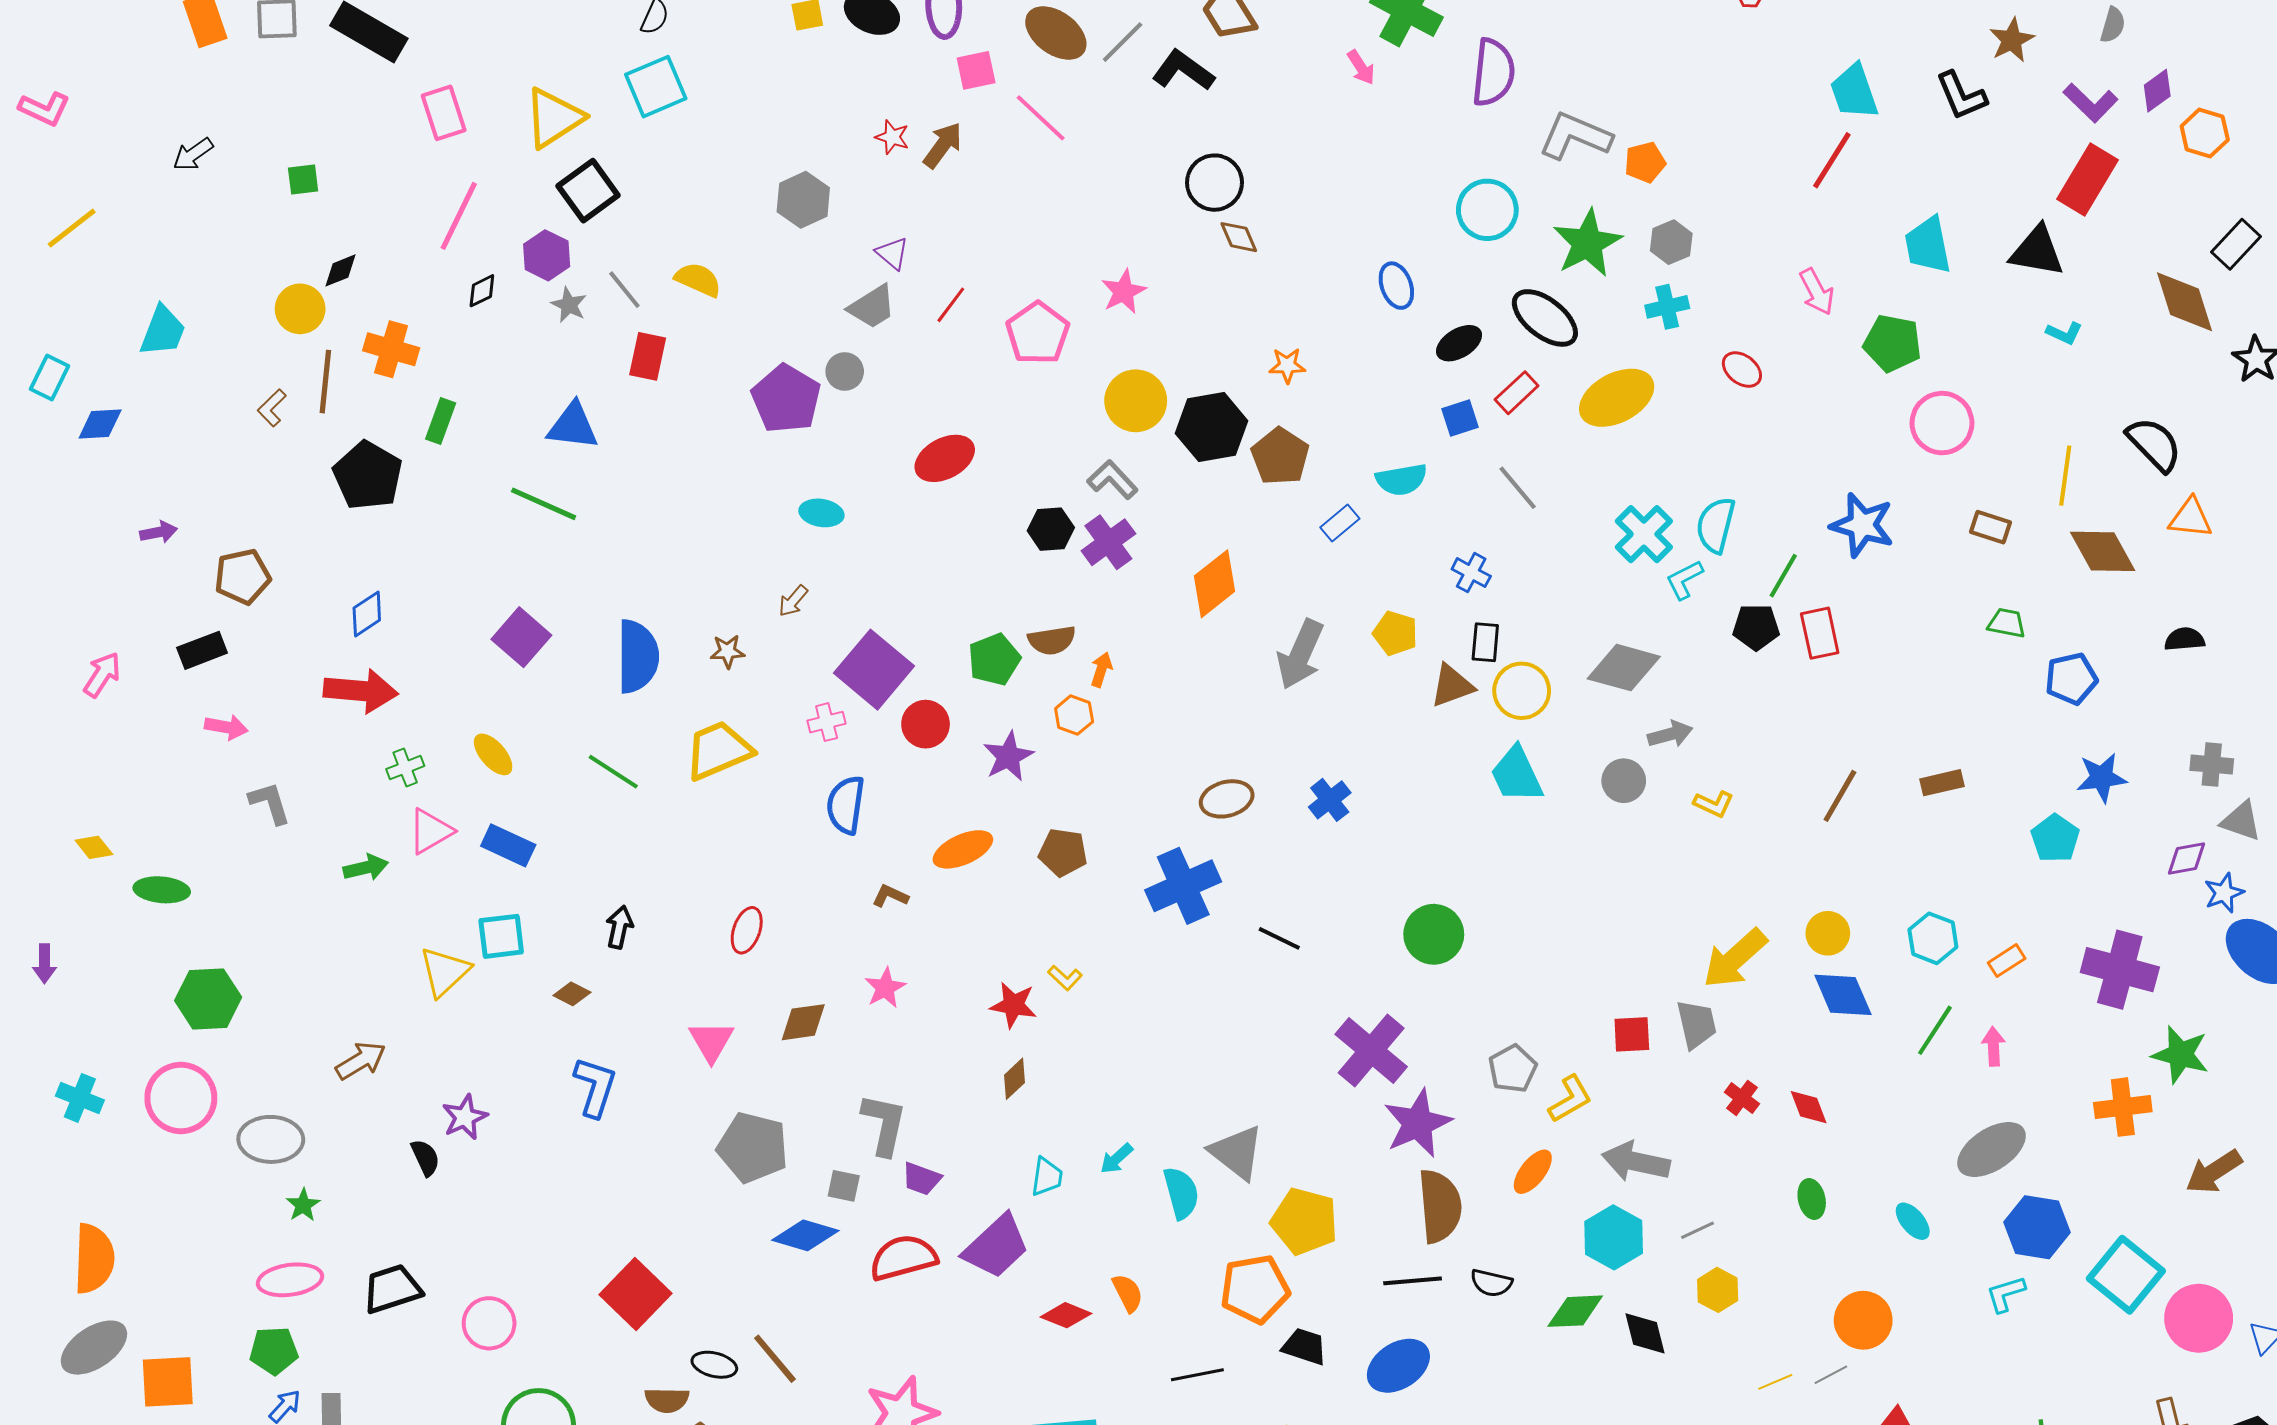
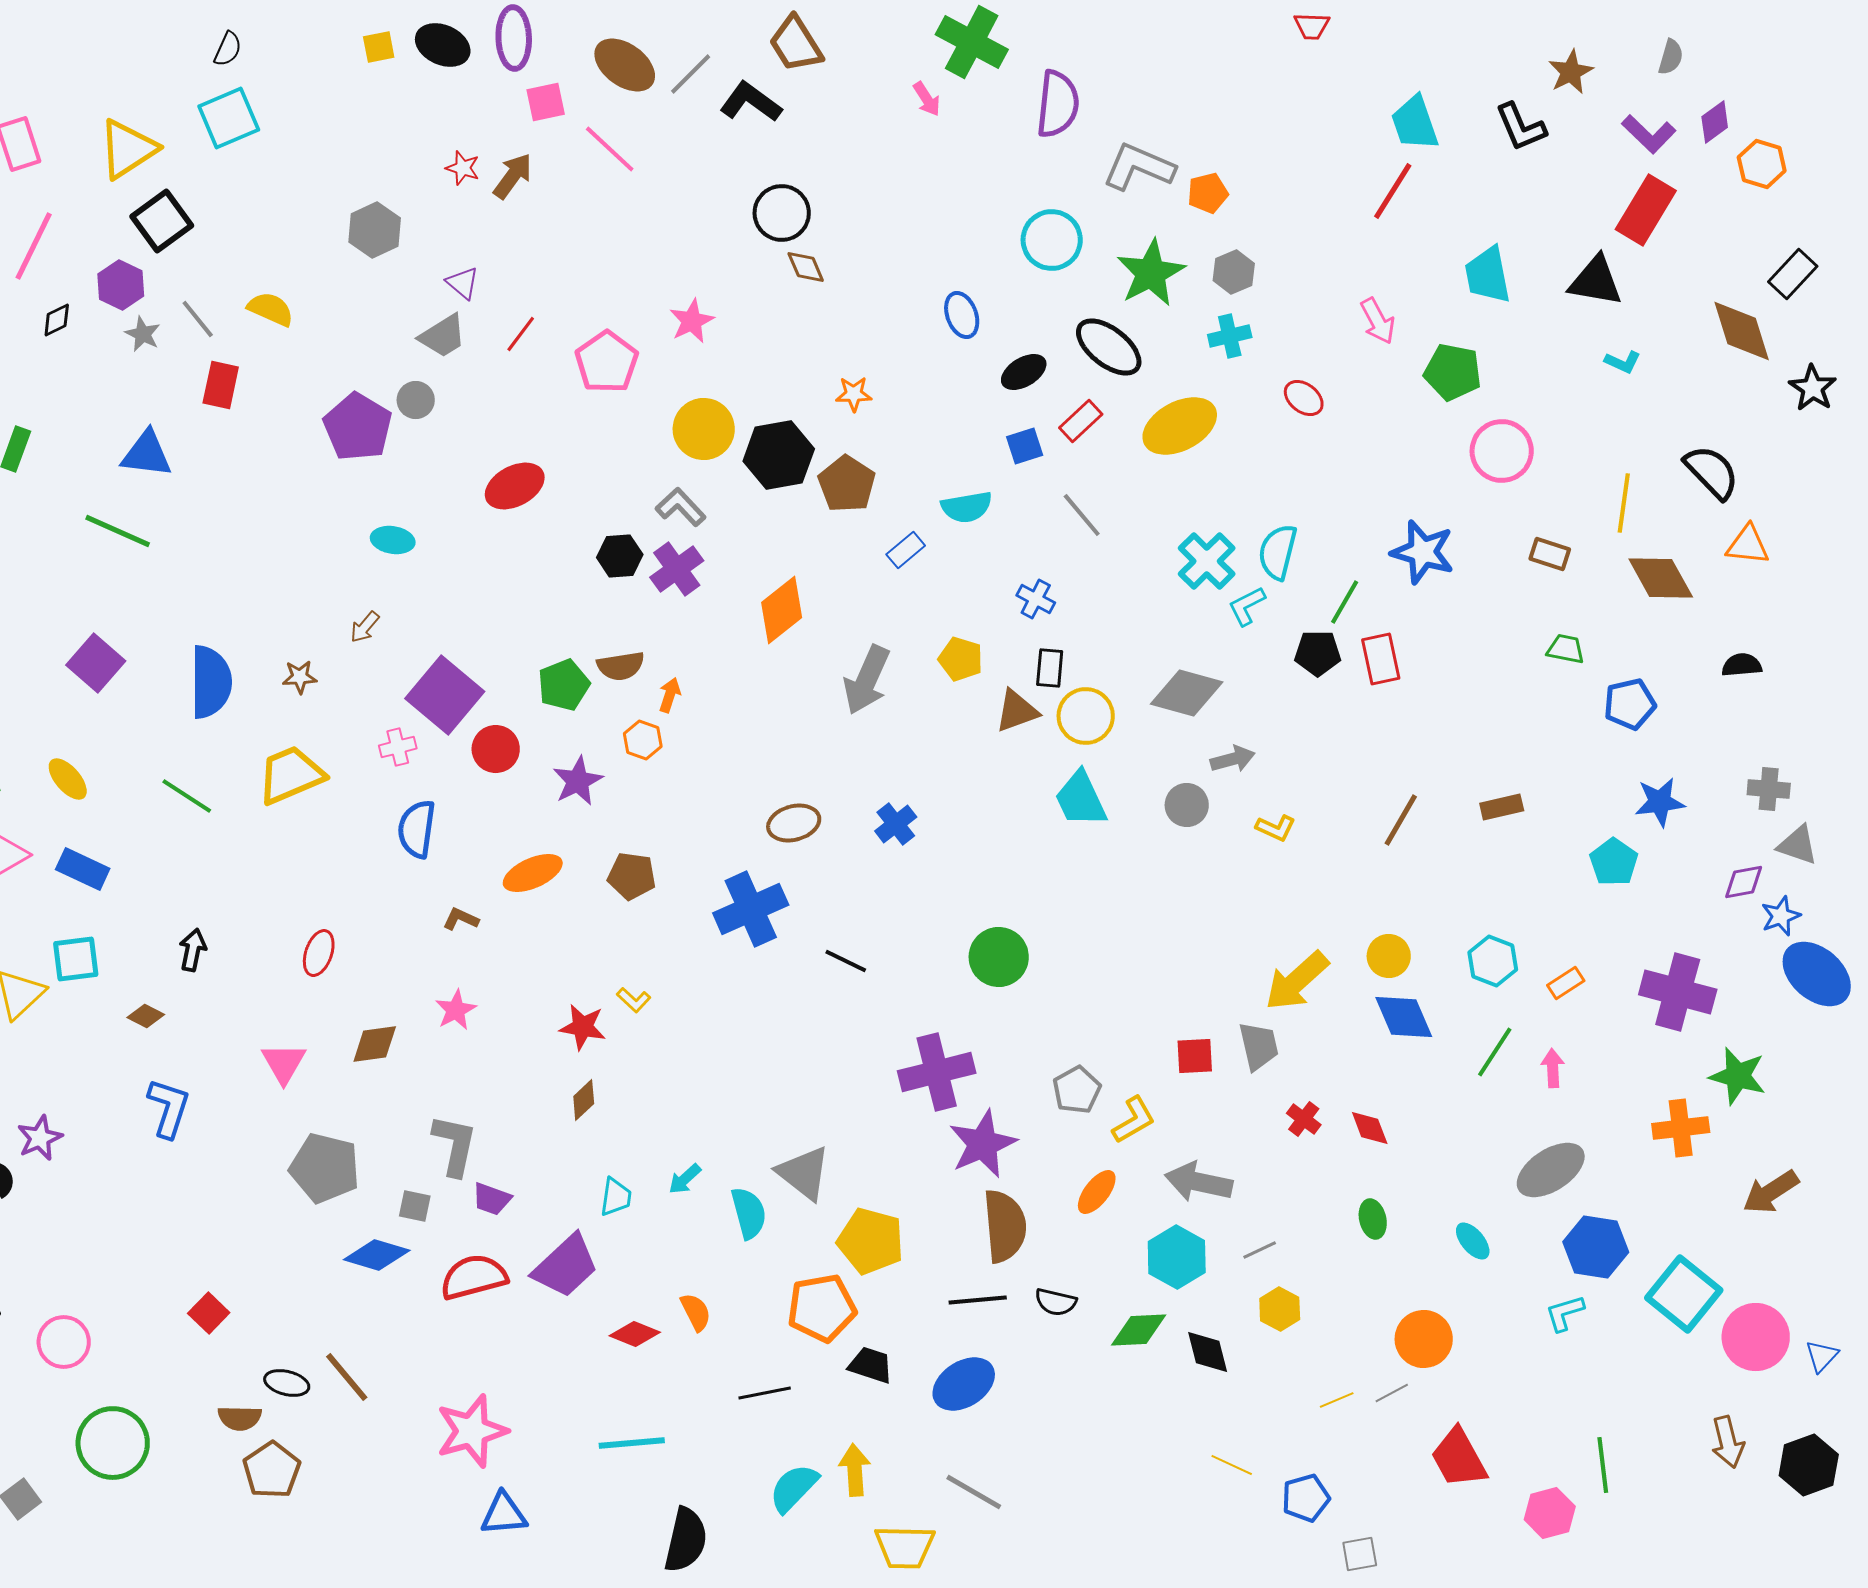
purple cross: (1371, 1050) -> (937, 1072), turned 36
red square: (636, 1294) -> (209, 1313), size x0.6

